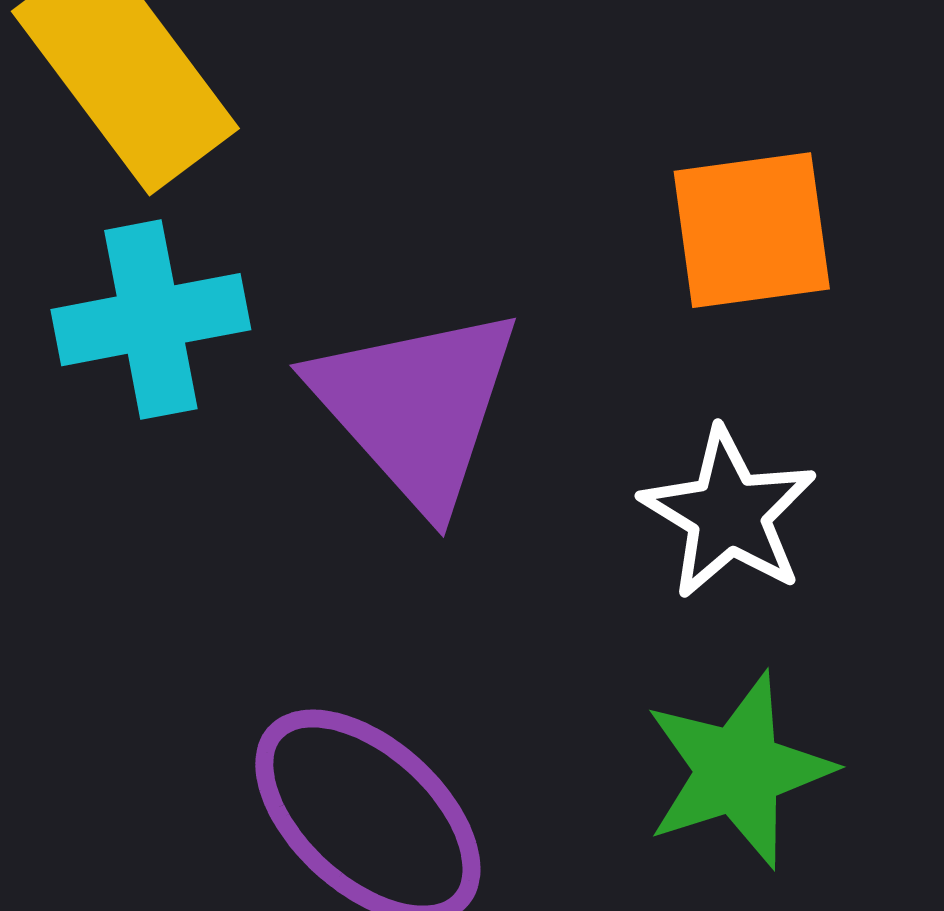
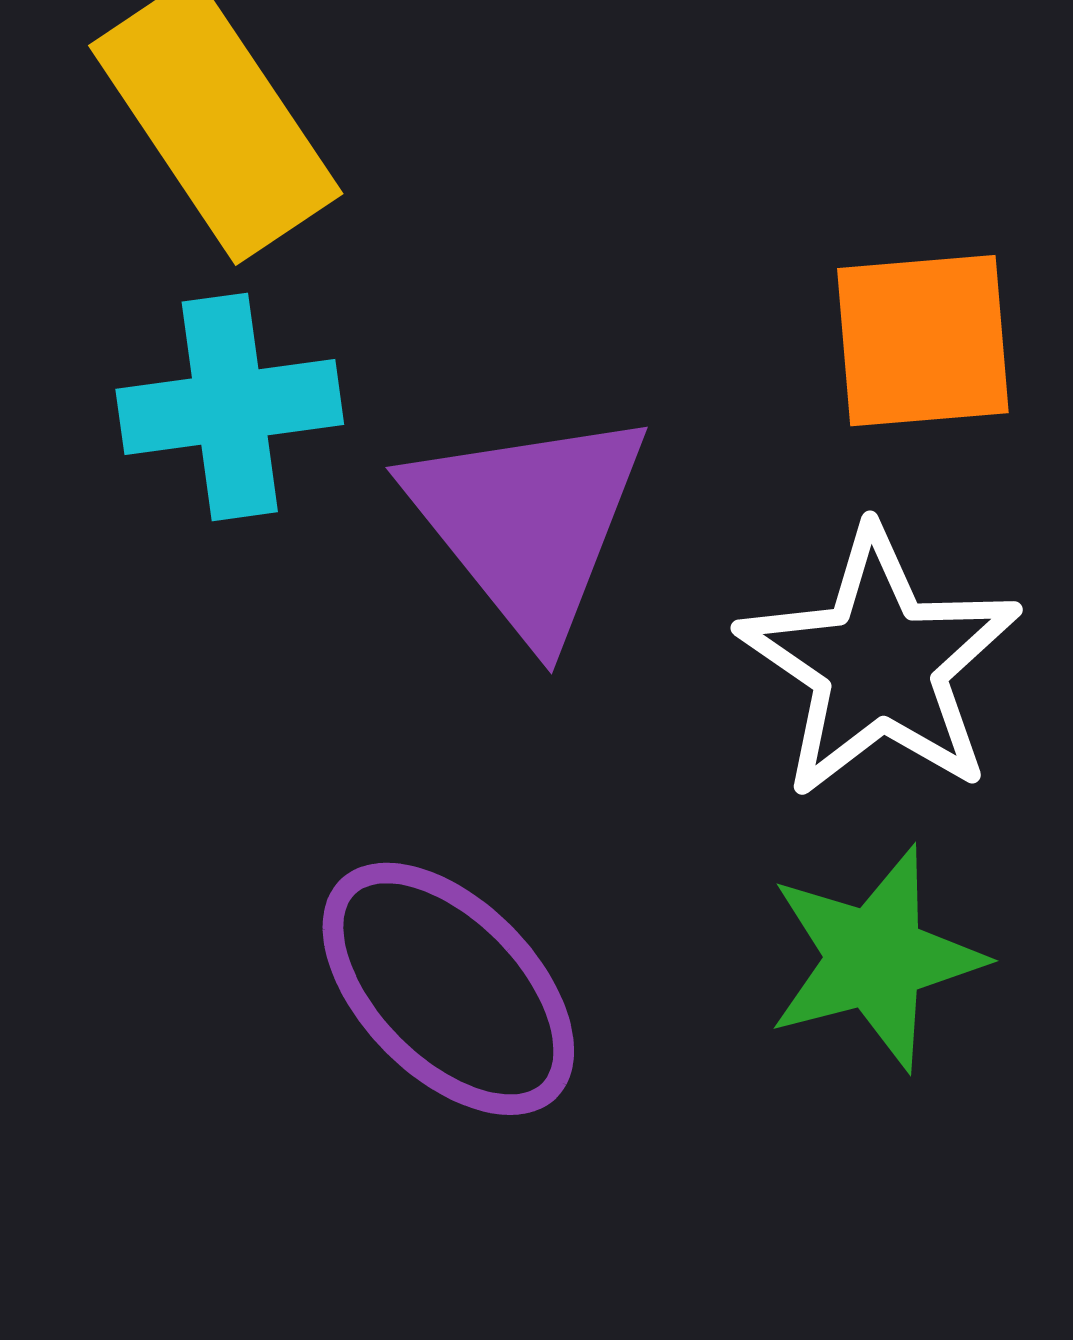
white star: (729, 513) -> (880, 664), size x1.4

